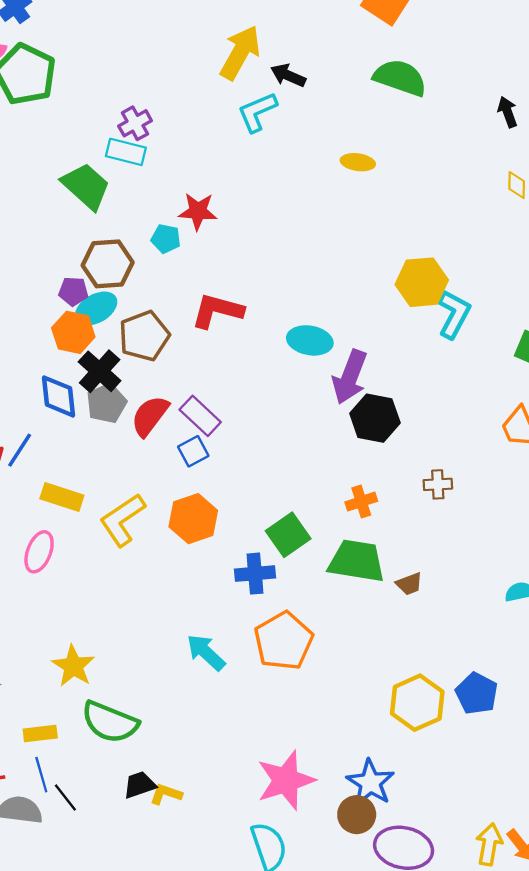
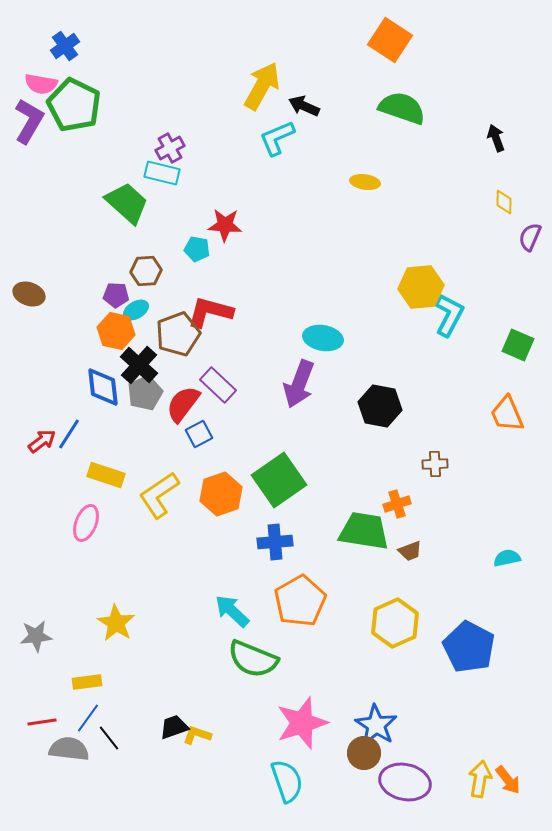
brown hexagon: (108, 264) -> (146, 271), size x0.7
cyan ellipse: (96, 308) -> (136, 310), size x0.7
red L-shape: (217, 311) -> (210, 312), moved
purple arrow: (350, 377) -> (299, 384), moved
purple rectangle: (200, 416) -> (218, 385), moved
blue square: (193, 451) -> (199, 434), moved
orange cross: (361, 502) -> (397, 504), moved
green square: (288, 535) -> (279, 480), moved, size x1.4
blue pentagon: (477, 693) -> (469, 647), size x1.4
yellow hexagon: (417, 703) -> (395, 623), moved
green semicircle: (110, 722) -> (253, 659), moved
blue line: (41, 775) -> (88, 718), turned 52

